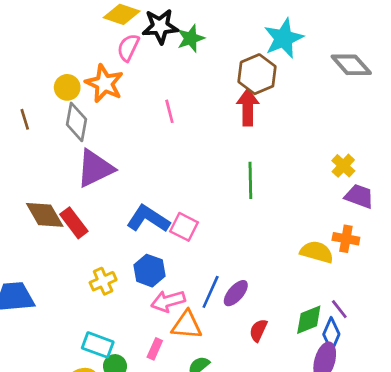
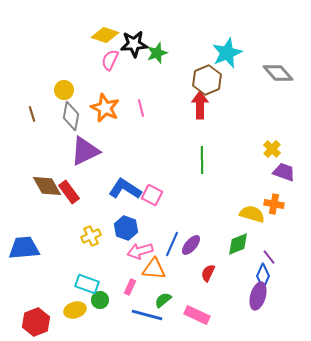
orange star: (104, 83) -> (105, 108), moved
green diamond: (309, 320) -> (238, 244), moved

